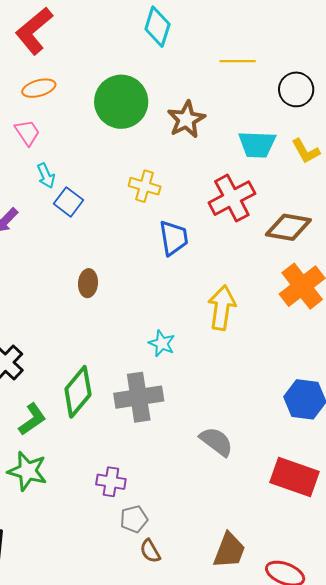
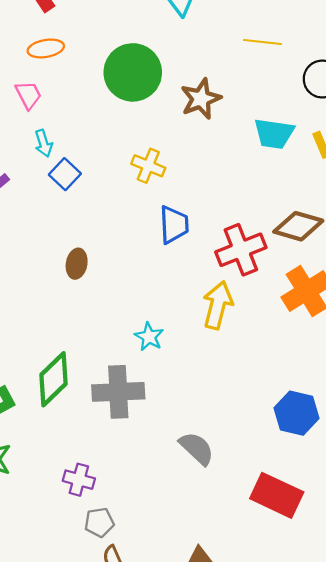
red cross: (232, 198) -> (241, 250), moved

